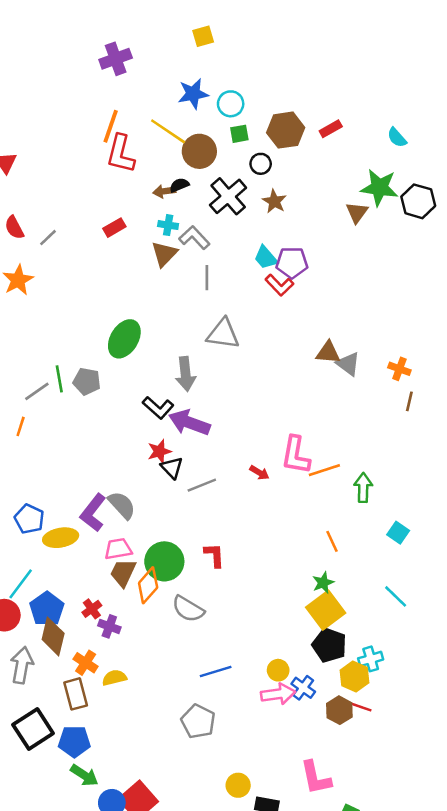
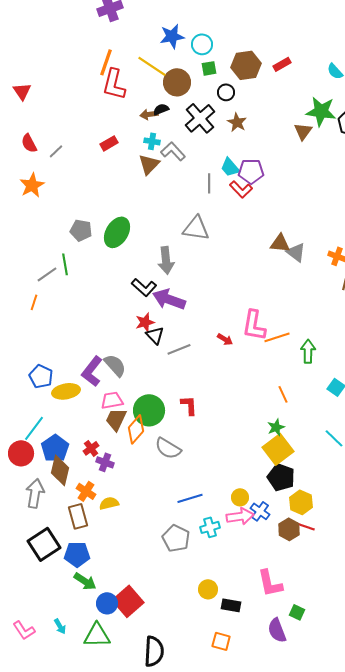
gray line: (207, 278) -> (209, 183), moved
gray pentagon: (87, 381) -> (81, 230), moved
cyan cross: (371, 659) -> (210, 527), moved

